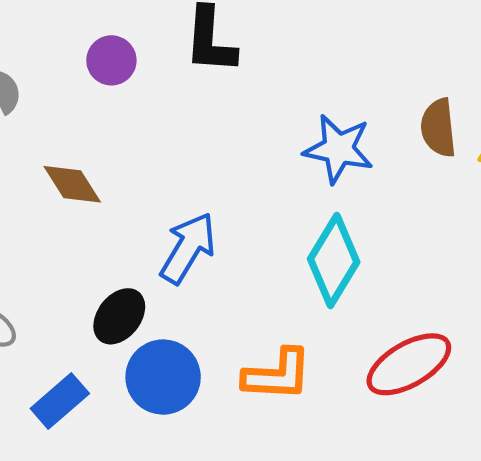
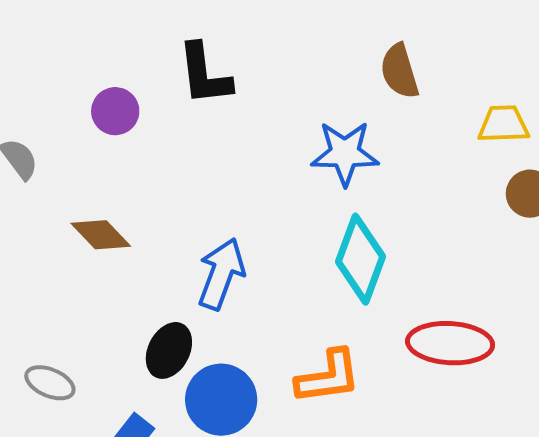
brown semicircle: (438, 128) -> (399, 71), moved
red ellipse: (409, 364) -> (450, 343), turned 44

